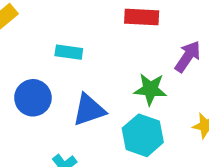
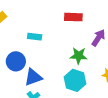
blue triangle: (89, 110) -> (33, 77), moved

